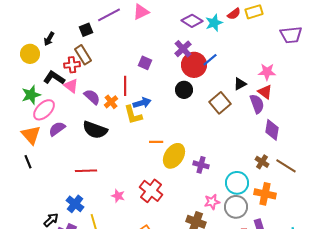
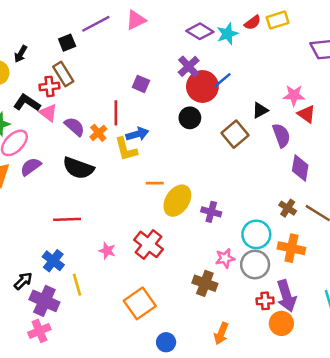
red triangle: (265, 92) -> (306, 114), moved

